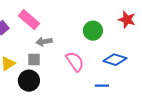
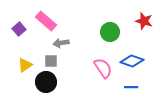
pink semicircle: (75, 62) -> (103, 68), moved
blue line: (102, 86) -> (131, 87), moved

